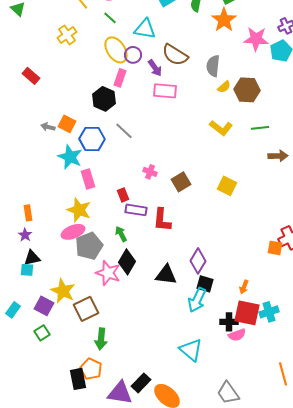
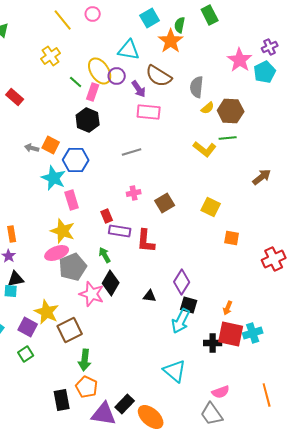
green line: (110, 18) -> (76, 82), moved
orange star: (224, 20) -> (171, 41), moved
pink star: (256, 39) -> (240, 60), turned 30
pink rectangle: (120, 78) -> (93, 92), moved
green line: (260, 128) -> (228, 138), moved
gray line: (124, 131) -> (132, 152), moved, turned -60
brown arrow: (278, 156) -> (262, 177), turned -36
pink cross: (150, 172) -> (134, 193), turned -32
orange square: (275, 248) -> (232, 238), moved
black triangle: (166, 275) -> (150, 296), size x0.6
pink semicircle: (237, 335) -> (221, 392), moved
orange pentagon: (91, 369) -> (87, 387), moved

